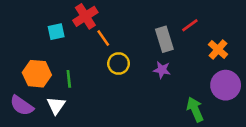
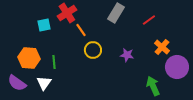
gray rectangle: (164, 39) -> (116, 13), moved, turned 48
orange cross: (218, 49) -> (162, 47), moved

